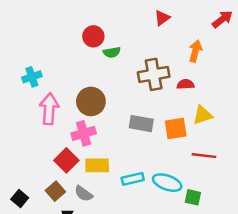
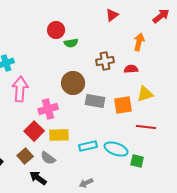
brown cross: (154, 74) -> (105, 61), size x0.7
brown circle: (91, 101) -> (73, 83), moved

